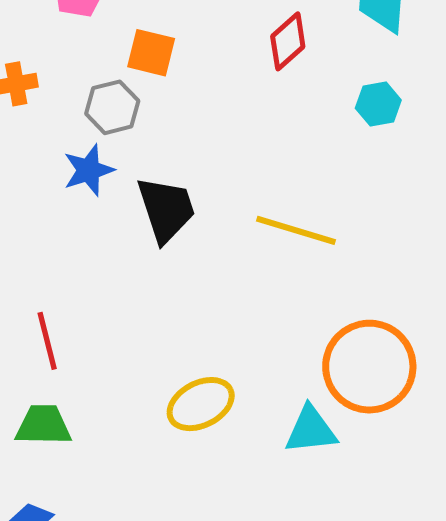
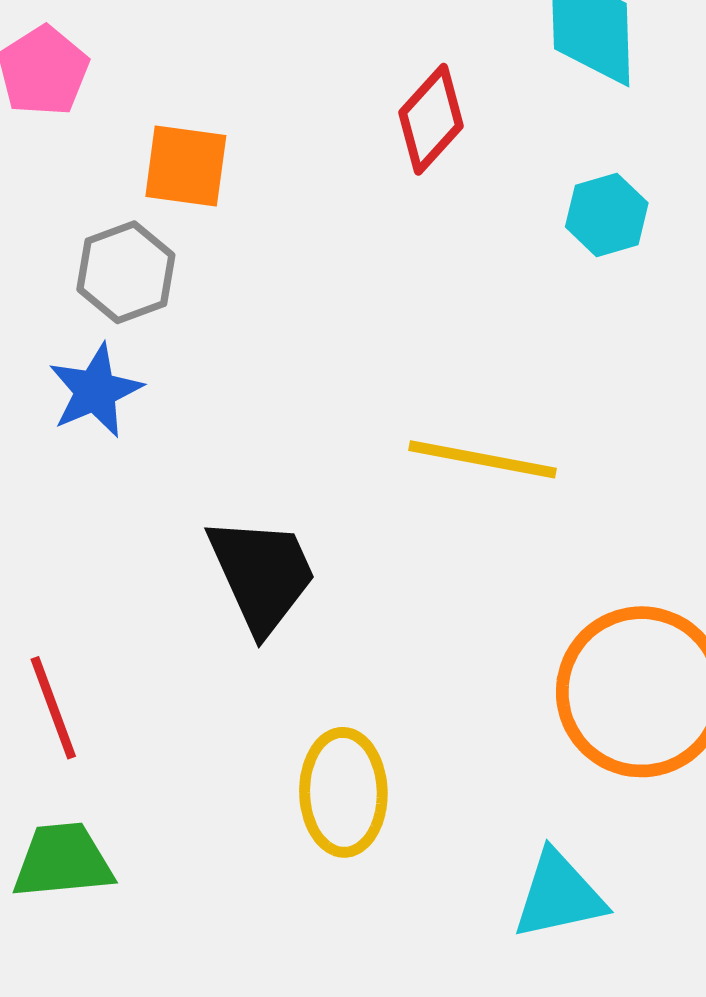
black trapezoid: (166, 209) -> (262, 574), moved
yellow ellipse: (201, 404) -> (343, 792), turned -58
cyan triangle: (311, 430) -> (559, 895), moved

